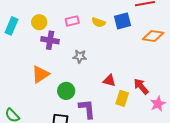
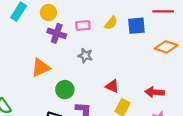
pink rectangle: (72, 21) -> (83, 25), moved
yellow semicircle: (98, 22) -> (111, 23), turned -80
red arrow: (141, 86) -> (155, 92), moved, turned -54

